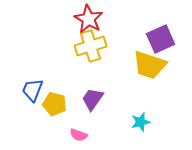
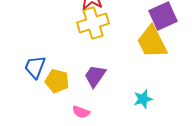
yellow trapezoid: (150, 65) -> (152, 42), turned 45

